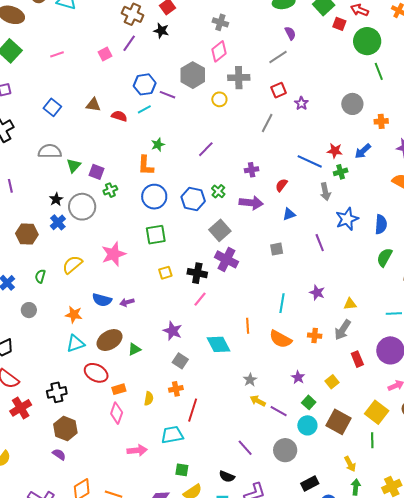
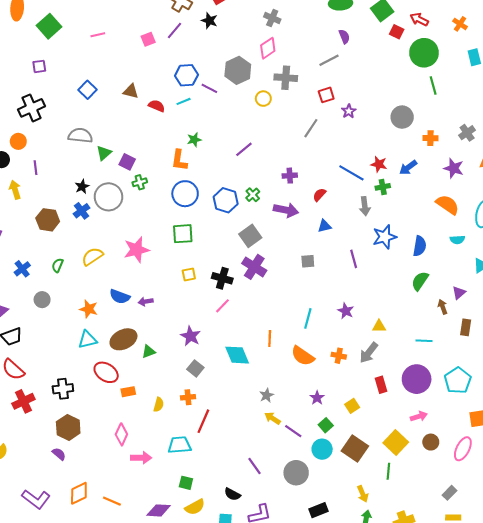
pink diamond: (117, 413) -> (121, 434), moved

